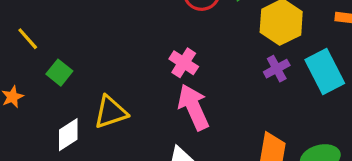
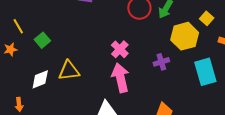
yellow line: (28, 39) -> (18, 26), moved
purple cross: (277, 69) -> (161, 62), moved

